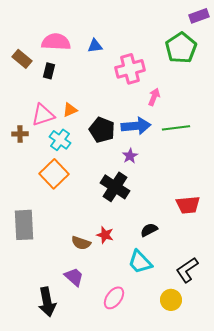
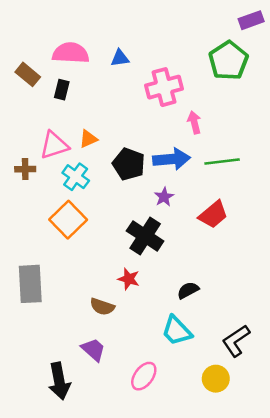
pink arrow: (154, 97) -> (194, 122), turned -36
red trapezoid: (188, 205) -> (213, 215), moved, turned -35
red star: (105, 235) -> (129, 279), moved

